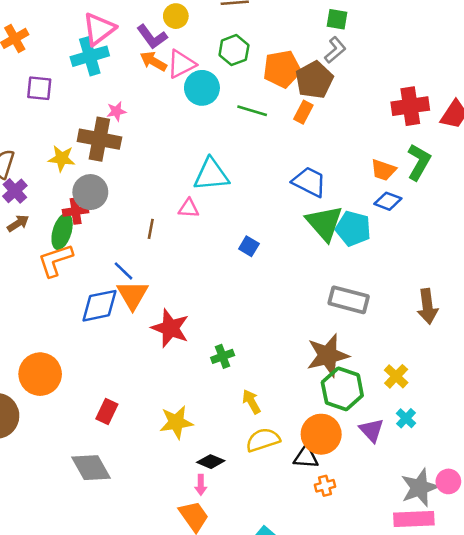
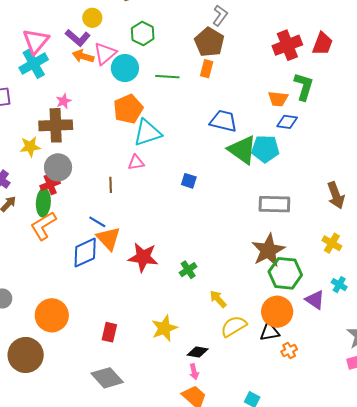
orange pentagon: (282, 69) -> (128, 109), moved
yellow cross: (396, 376) -> (332, 243), moved

